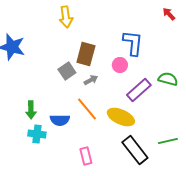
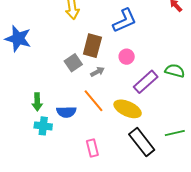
blue L-shape: (133, 43) -> (125, 20), moved, turned 60

